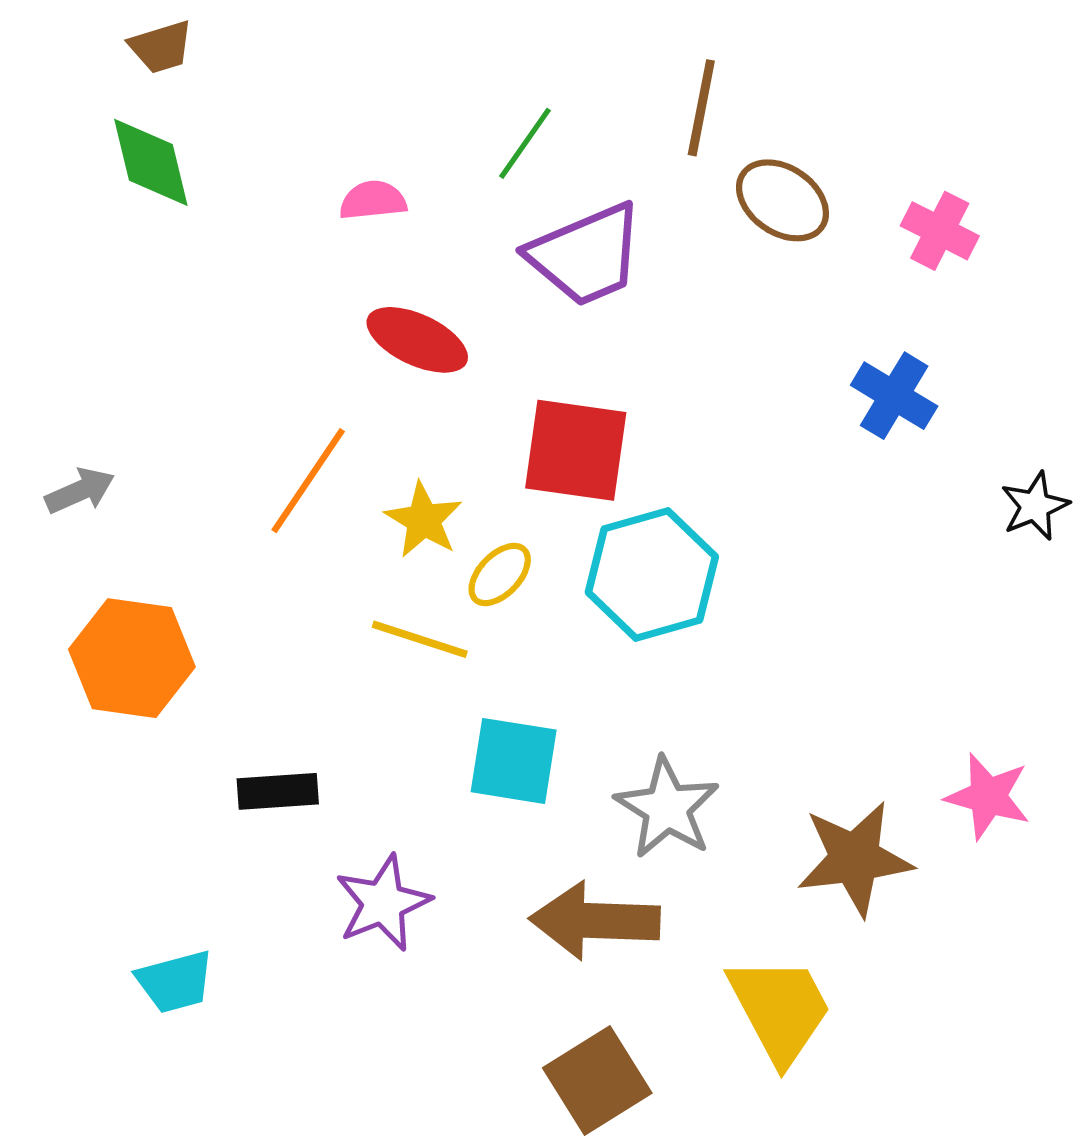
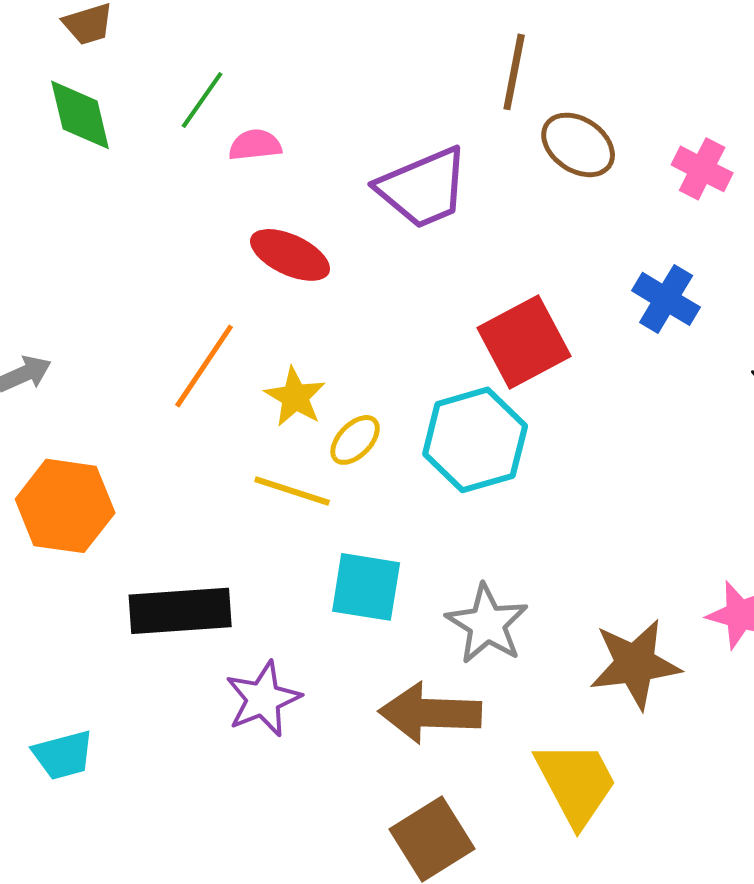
green line: (525, 143) -> (202, 100), moved
red square: (576, 450) -> (524, 342), moved, turned -36
black rectangle: (278, 791) -> (180, 611), size x1.6
cyan trapezoid: (175, 982) -> (63, 755), moved

